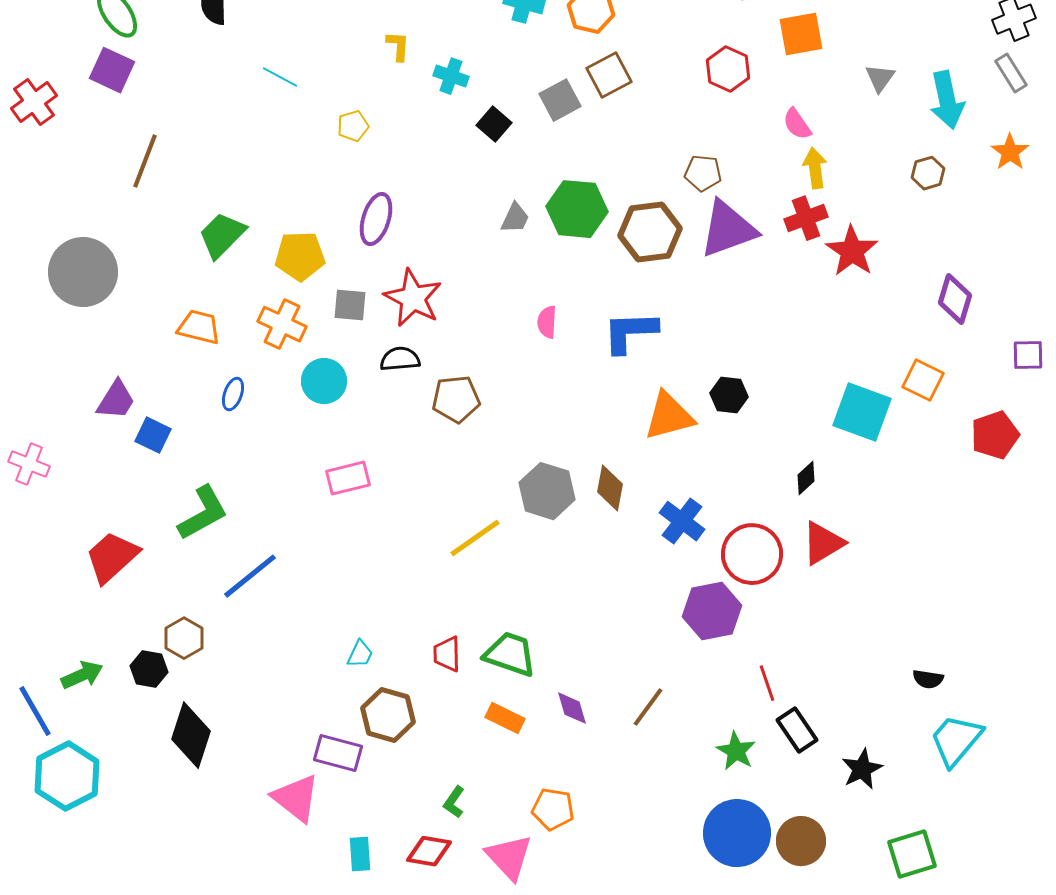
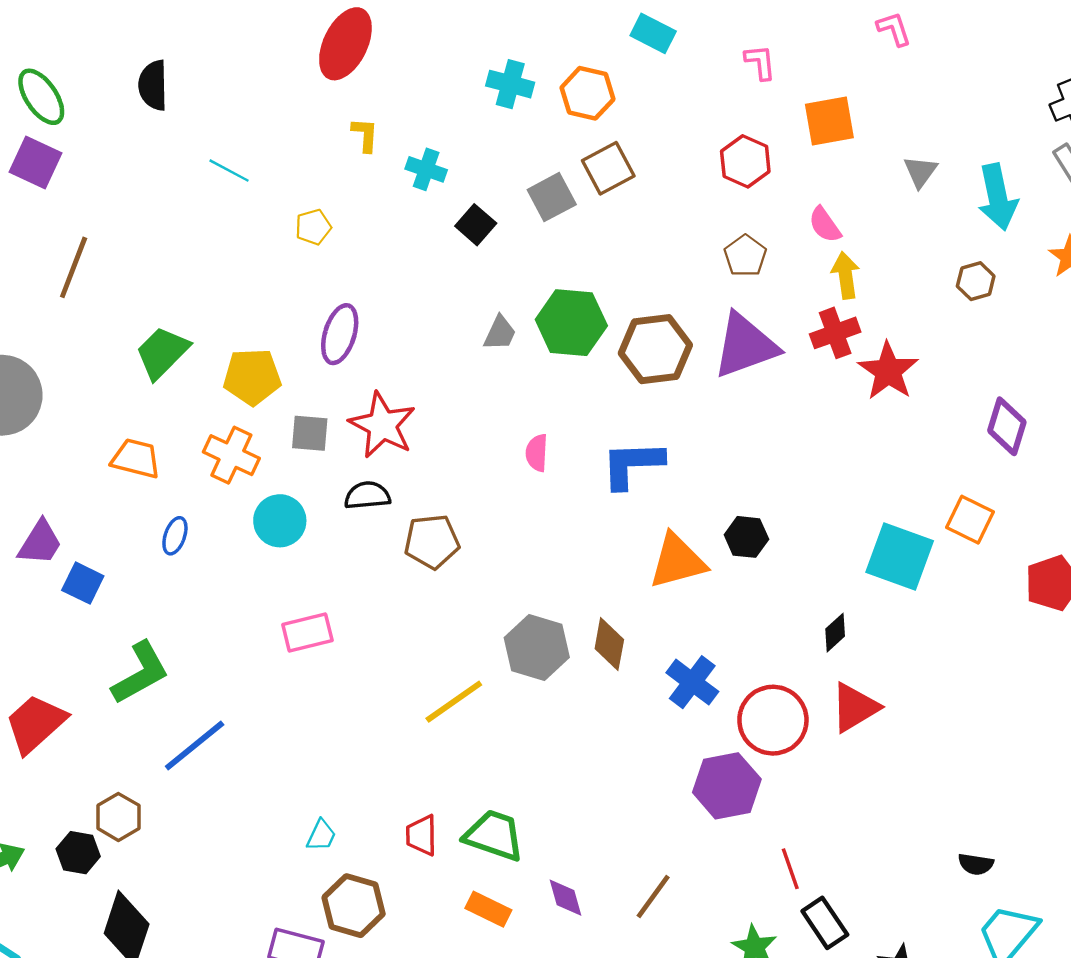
brown pentagon: (703, 173) -> (745, 256), moved, turned 30

